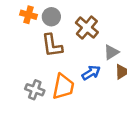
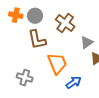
blue arrow: (91, 73) -> (74, 82), moved
orange trapezoid: (63, 87) -> (57, 63), moved, turned -30

